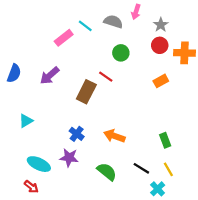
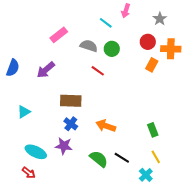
gray semicircle: (113, 22) -> (89, 46), moved
gray star: (161, 25) -> (160, 19), moved
cyan line: (85, 26) -> (106, 23), moved
orange rectangle: (161, 81) -> (152, 65), moved, turned -32
brown rectangle: (86, 92) -> (71, 101), moved, turned 65
black line: (141, 168) -> (122, 158), moved

